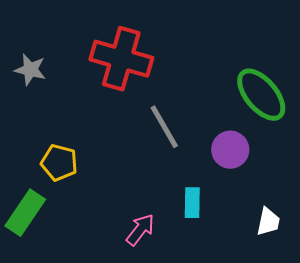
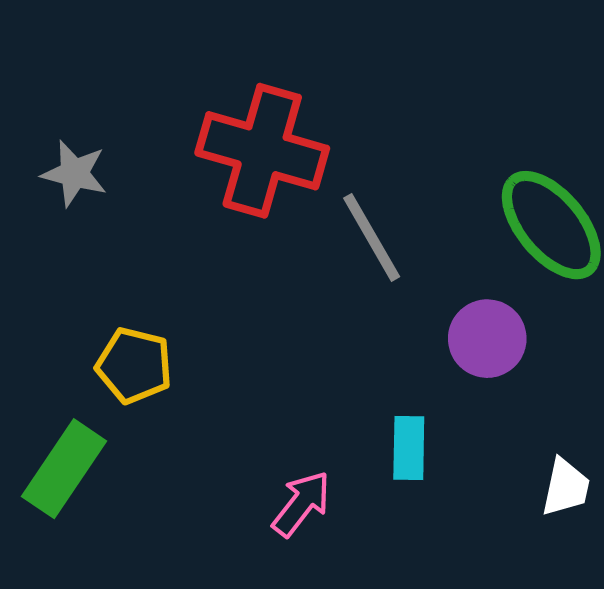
gray line: (164, 127) -> (372, 237), moved

